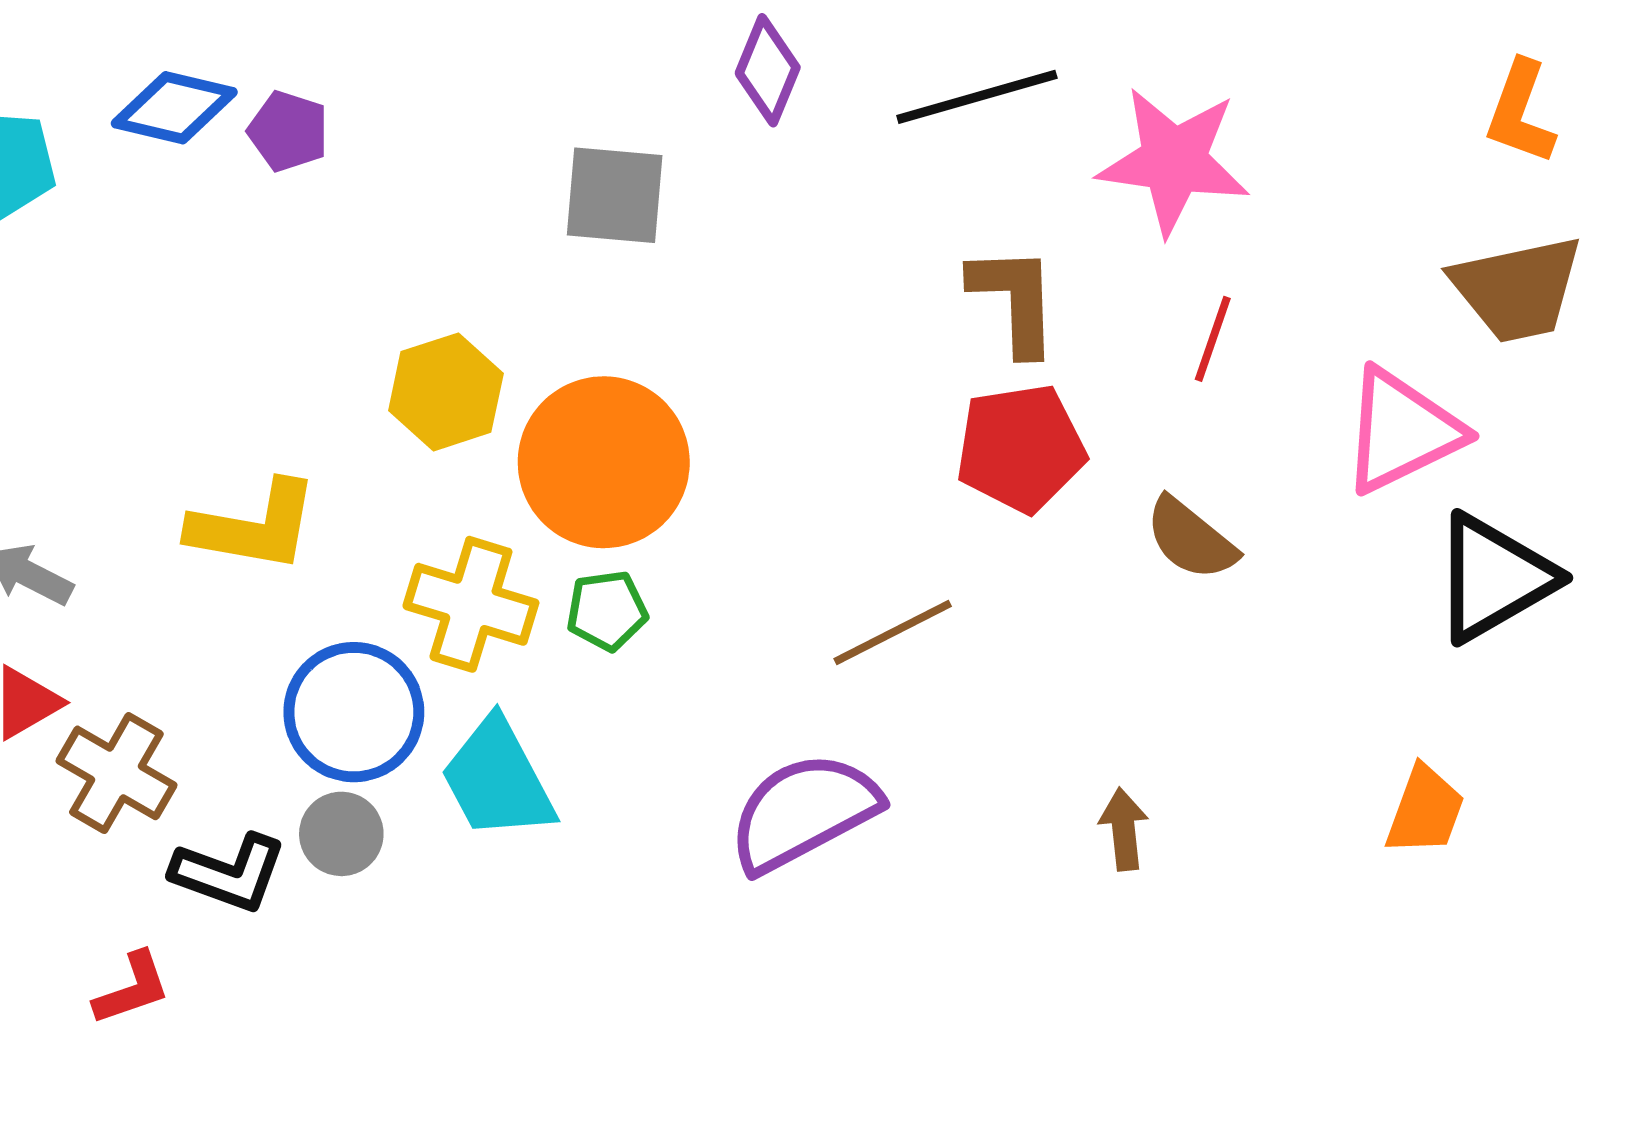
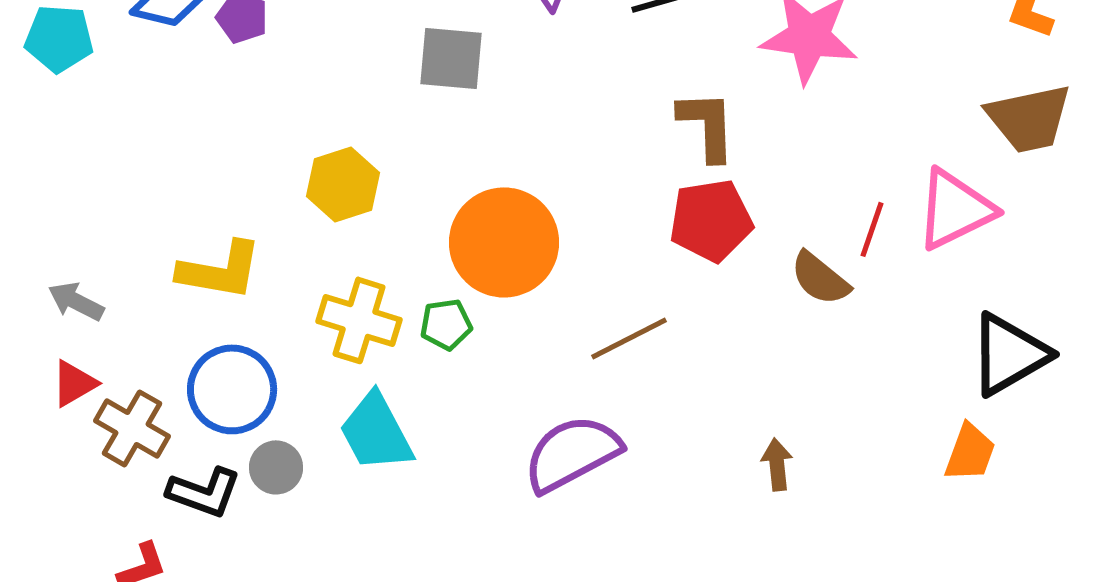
red line: (1213, 339) -> (872, 229), moved
orange circle: (604, 462) -> (504, 242), moved
black triangle: (1494, 578) -> (1009, 354), moved
blue circle: (354, 712) -> (232, 389), moved

